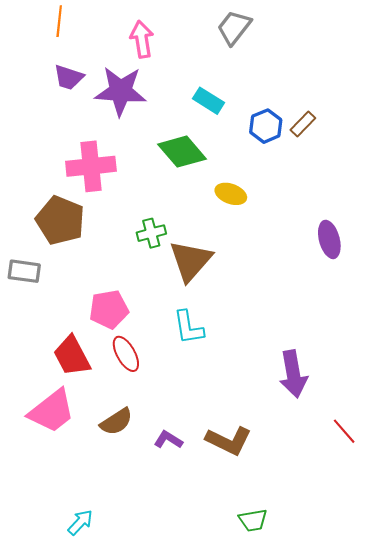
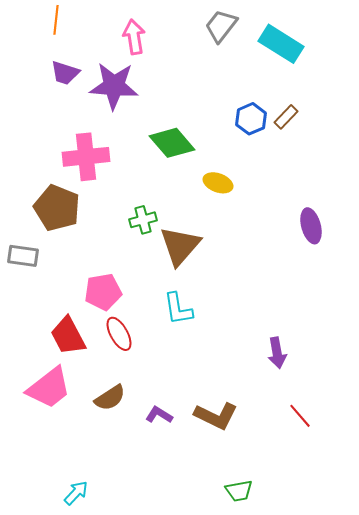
cyan rectangle: (209, 101) -> (281, 44), moved, size x1.5
purple arrow: (293, 374) -> (277, 353), size x0.7
red line: (344, 431) -> (300, 416), moved

